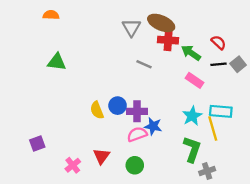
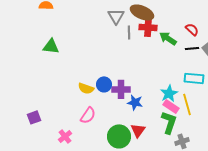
gray line: (144, 64) -> (129, 32), moved, turned 64
pink rectangle: (194, 80) -> (171, 106), moved
yellow semicircle: (97, 110) -> (86, 88), turned -49
cyan rectangle: (221, 111) -> (194, 78), moved
pink semicircle: (137, 134) -> (88, 115), moved, turned 144
red triangle: (101, 156) -> (138, 130), moved
green circle: (135, 165) -> (119, 136), size x1.5

